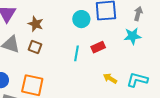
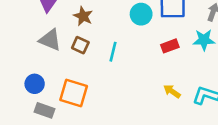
red rectangle: (98, 47) -> (170, 46), moved
cyan line: (76, 53) -> (113, 52), moved

